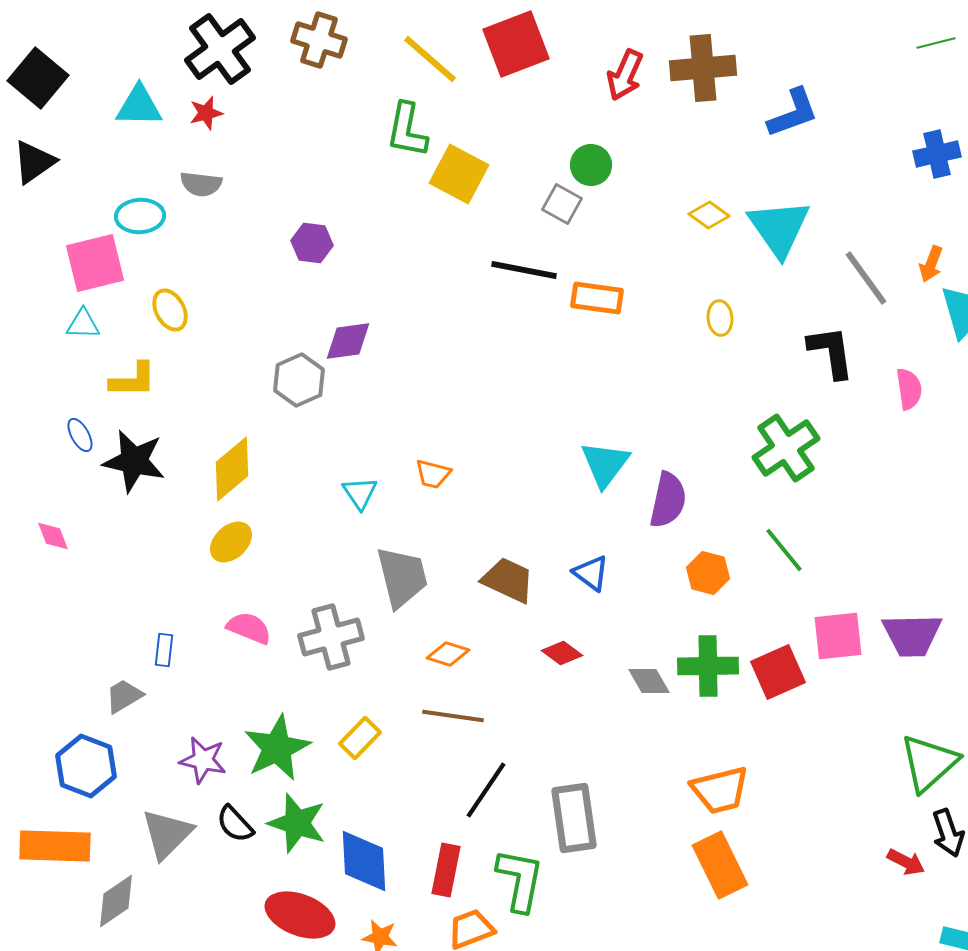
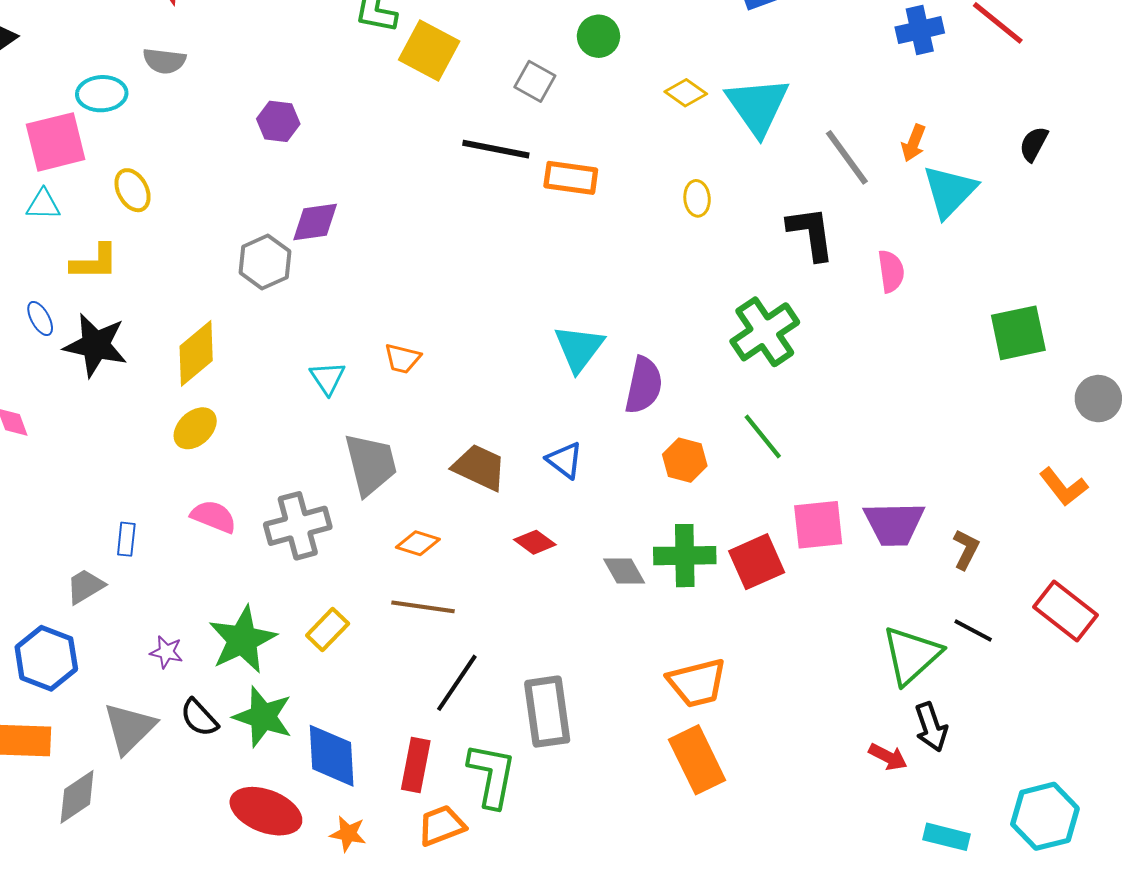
green circle: (591, 165) -> (599, 36), moved
purple star: (203, 760) -> (166, 652), size x0.7

